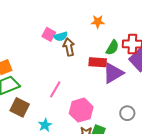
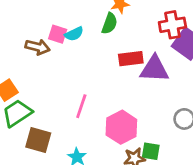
brown arrow: (69, 47) -> (37, 47), moved, turned 126
green semicircle: (112, 48) -> (109, 23), moved
purple triangle: (113, 73) -> (154, 69), turned 45

